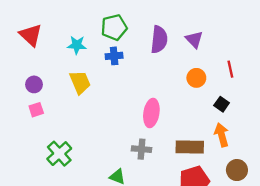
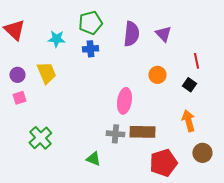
orange circle: (196, 78) -> (157, 75), moved
yellow trapezoid: (80, 82) -> (46, 73), moved
black square: (222, 104) -> (189, 85), moved
brown rectangle: (190, 147) -> (142, 132), moved

